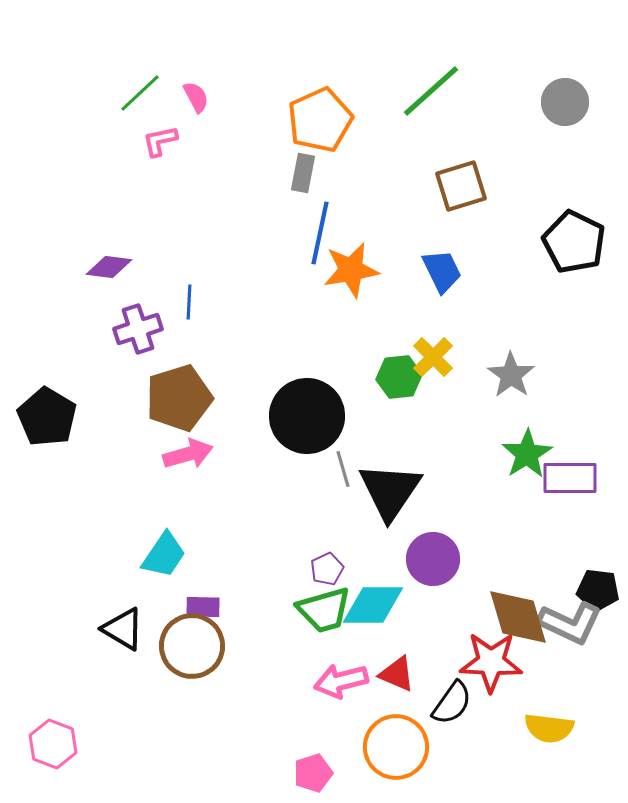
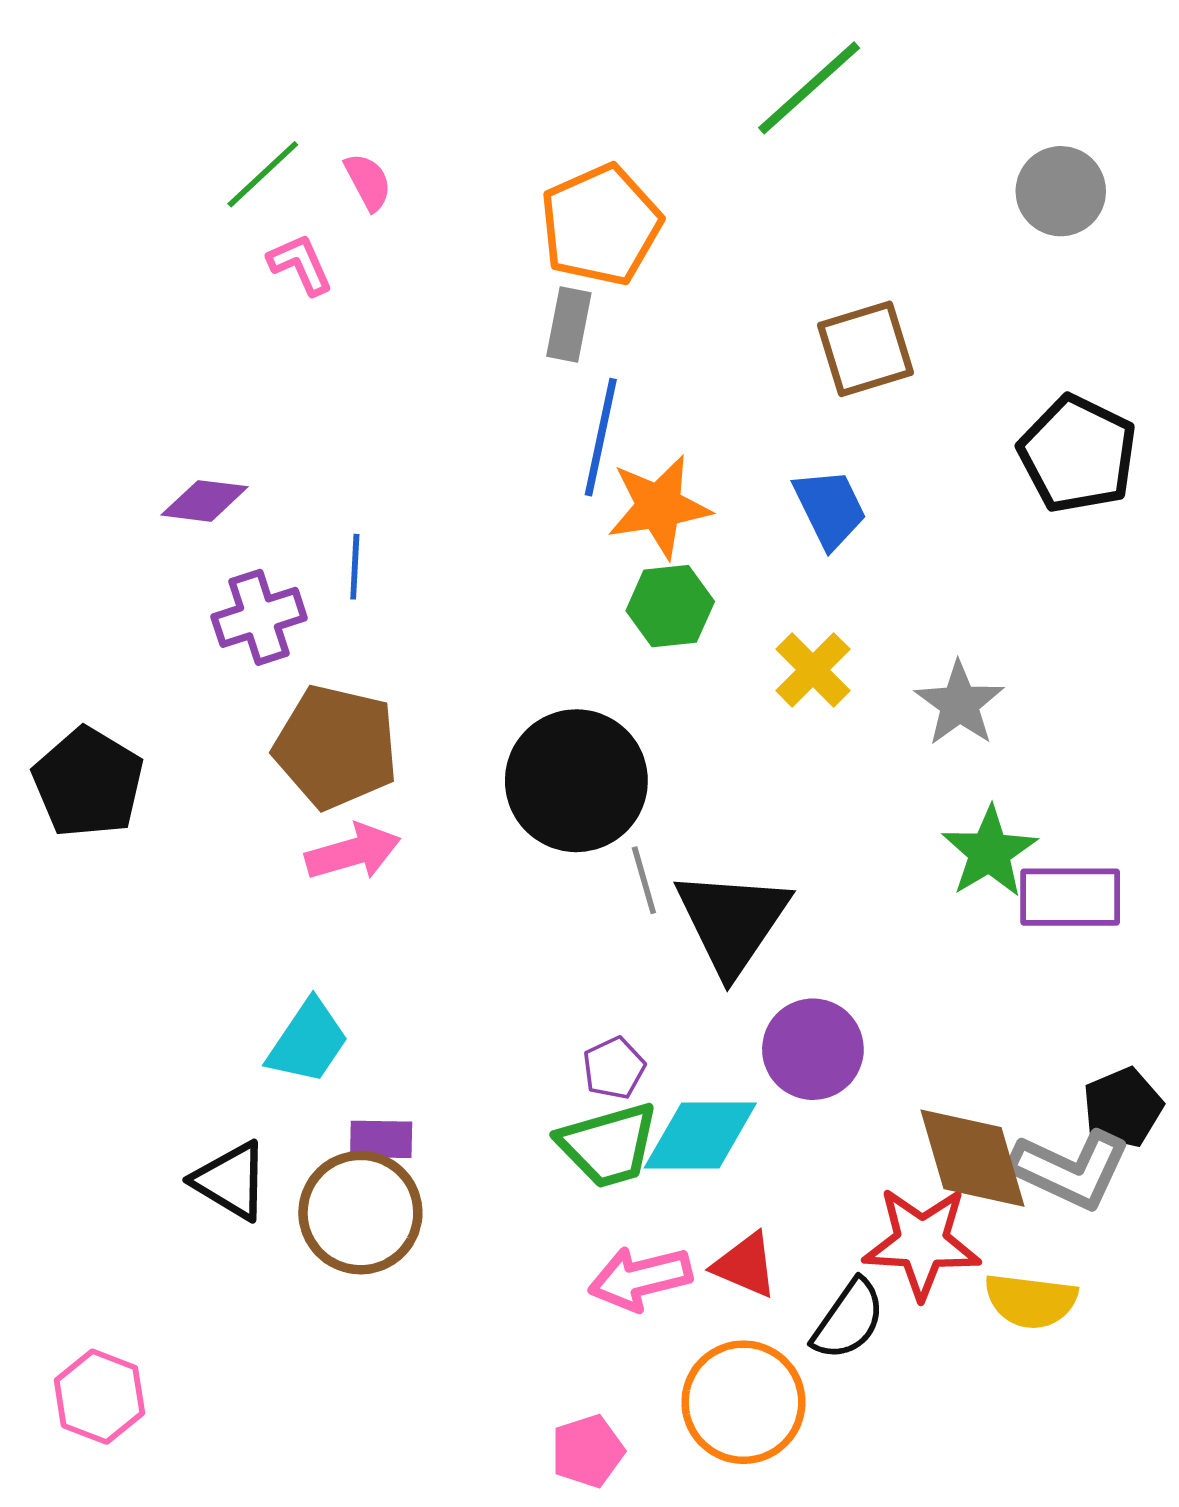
green line: (431, 91) -> (809, 88), moved
pink L-shape: (160, 141) -> (300, 264), turned 78
green hexagon: (399, 377) -> (670, 606), moved
brown pentagon: (179, 398) -> (336, 747), turned 30
black pentagon: (598, 590) -> (1123, 1107), turned -30
yellow semicircle: (549, 728) -> (1031, 1301), moved

